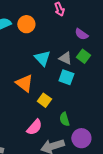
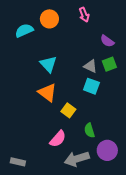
orange circle: (26, 24) -> (49, 19), moved
green square: (83, 56) -> (109, 64), turned 32
cyan triangle: (42, 58) -> (48, 64), moved

